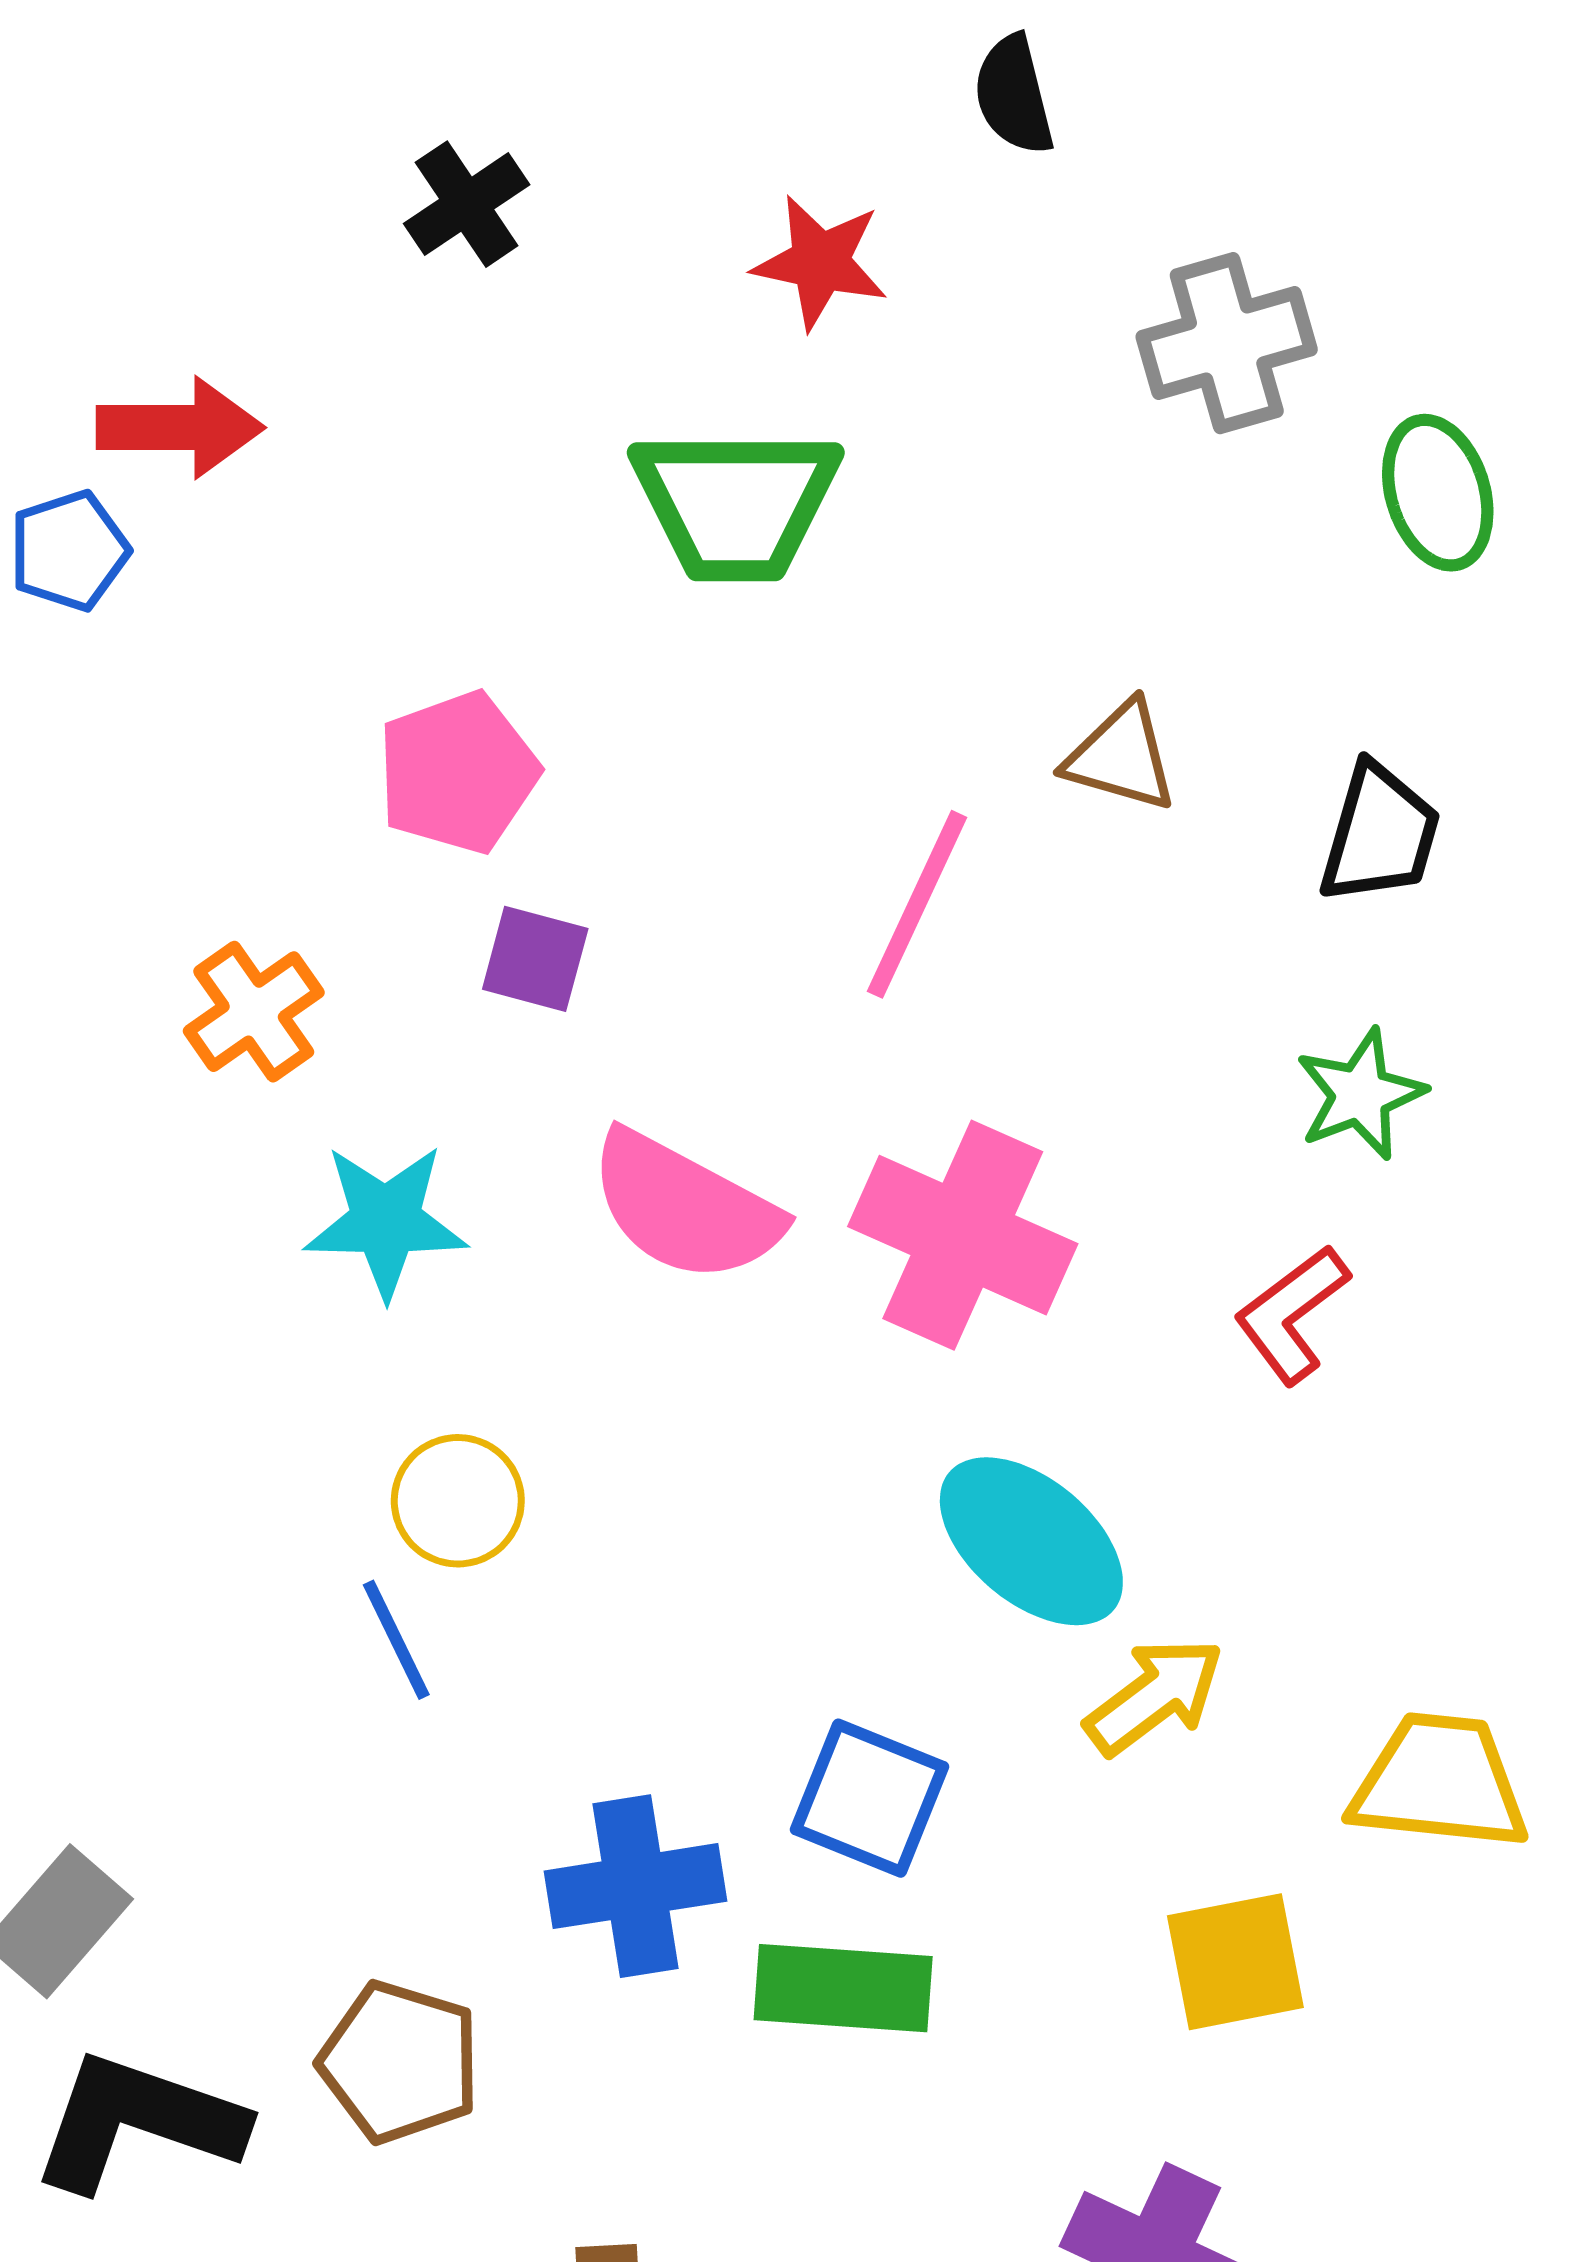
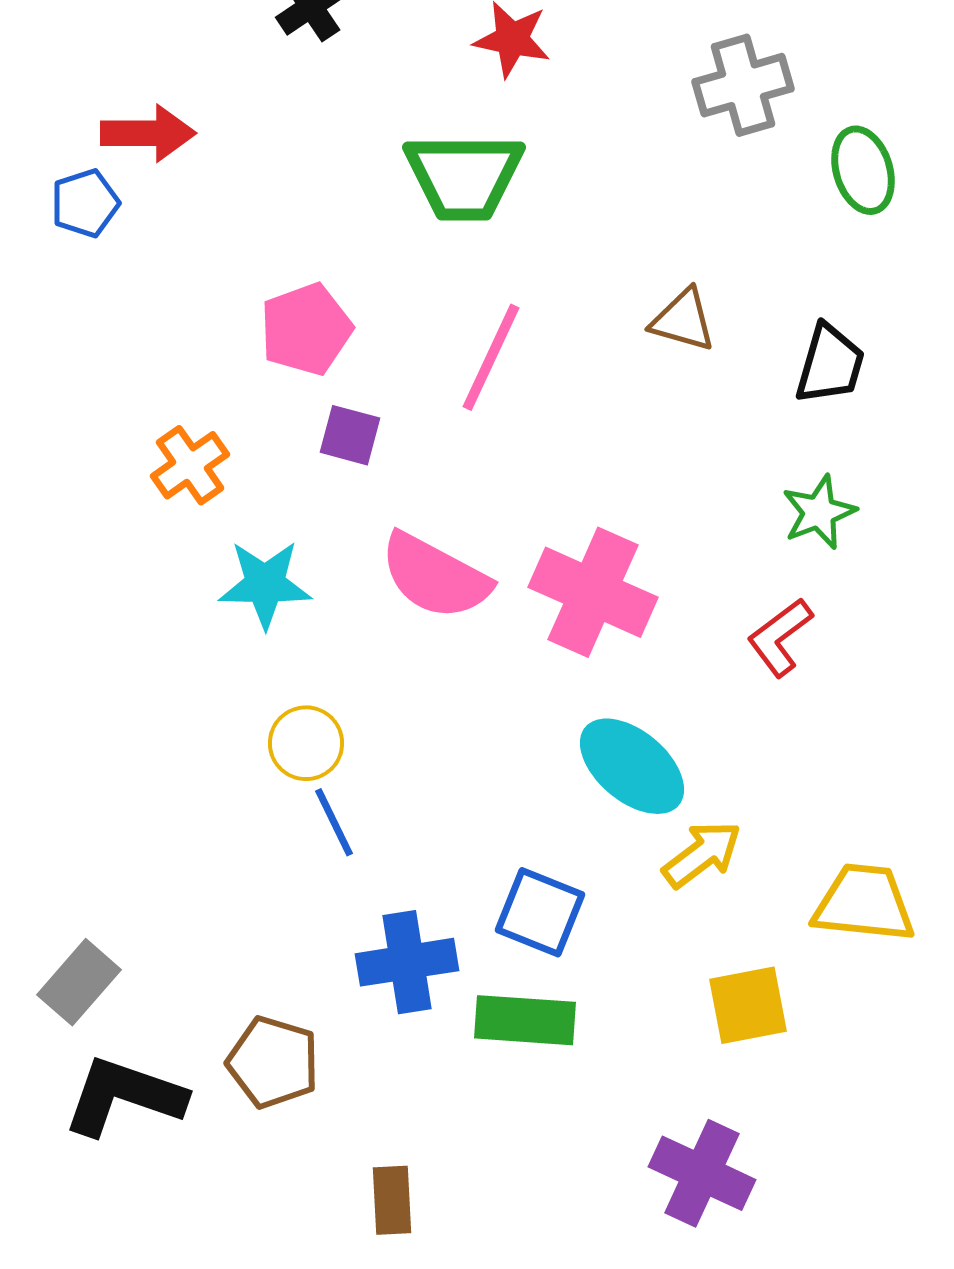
pink line: (917, 904) -> (491, 357), moved
blue line: (396, 1640) -> (334, 822), moved

